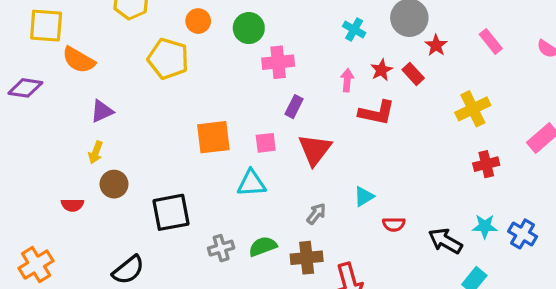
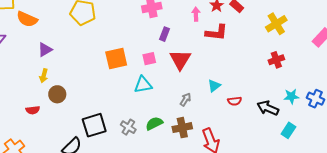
red cross: (486, 164) -> (276, 60), moved
black square: (171, 212) -> (94, 125), moved
gray cross: (221, 248) -> (128, 127), turned -35

